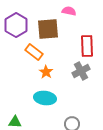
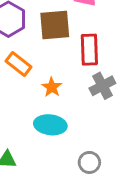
red rectangle: (87, 46) -> (89, 50), moved
orange rectangle: (34, 52) -> (18, 64), moved

